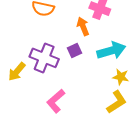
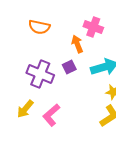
yellow arrow: (17, 72) -> (25, 109), moved

